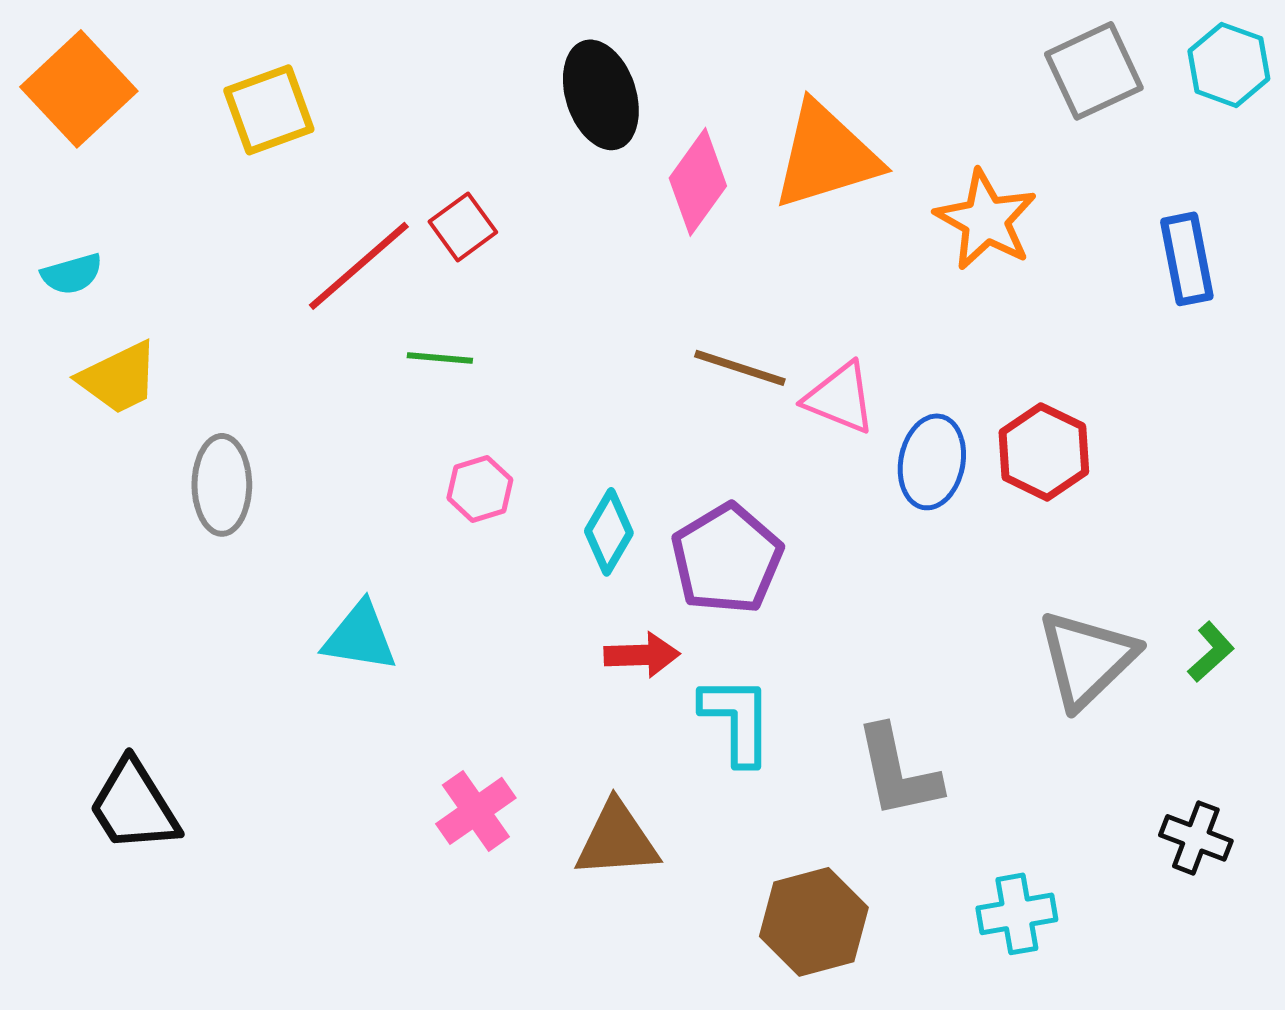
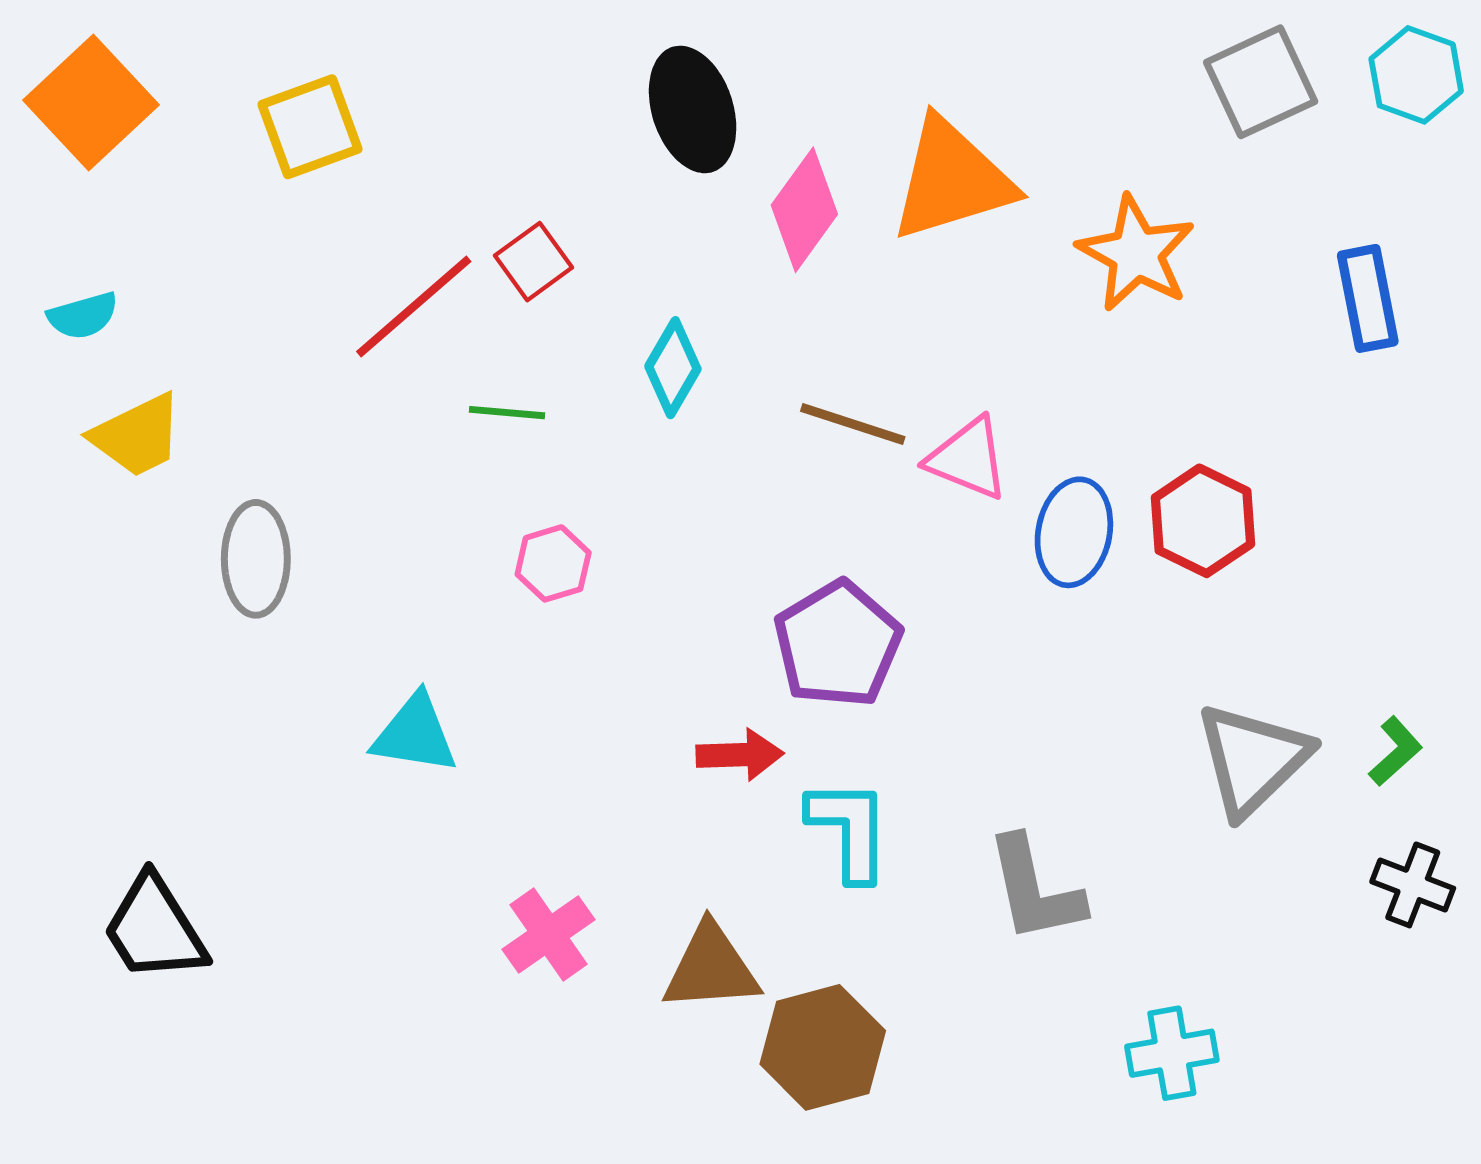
cyan diamond: (609, 532) -> (673, 368), moved
black cross: (1196, 838) -> (1413, 885), moved
brown hexagon: (814, 922) -> (823, 1047), moved

